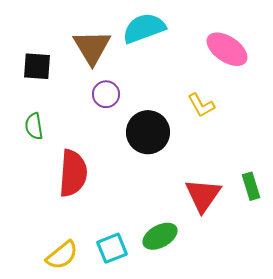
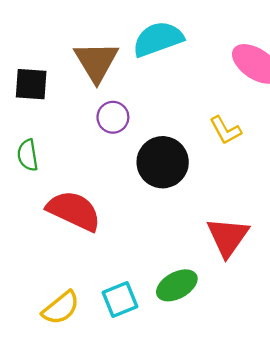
red semicircle: (73, 173) -> (74, 211), turned -69

